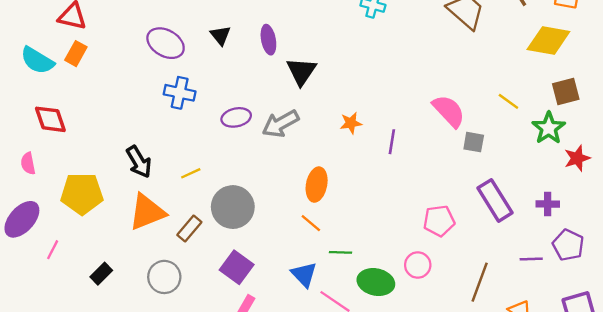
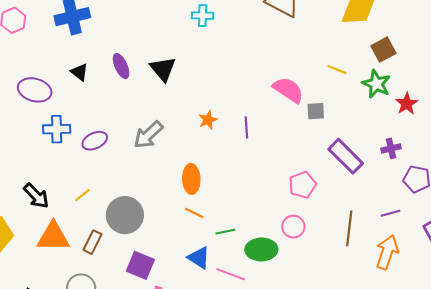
black triangle: (301, 71) -> (163, 69), moved
purple ellipse: (236, 117) -> (95, 141), moved
orange triangle: (147, 212) -> (53, 237), turned 36
purple line: (531, 259) -> (390, 213), moved

